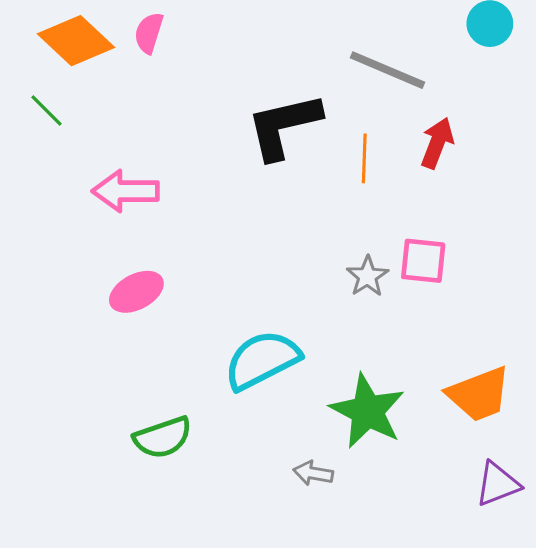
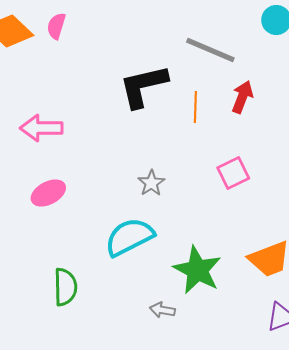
pink square: (423, 261) -> (233, 173), turned -32
gray star: (367, 276) -> (151, 183), moved
green semicircle: (163, 438) -> (65, 287), turned -72

